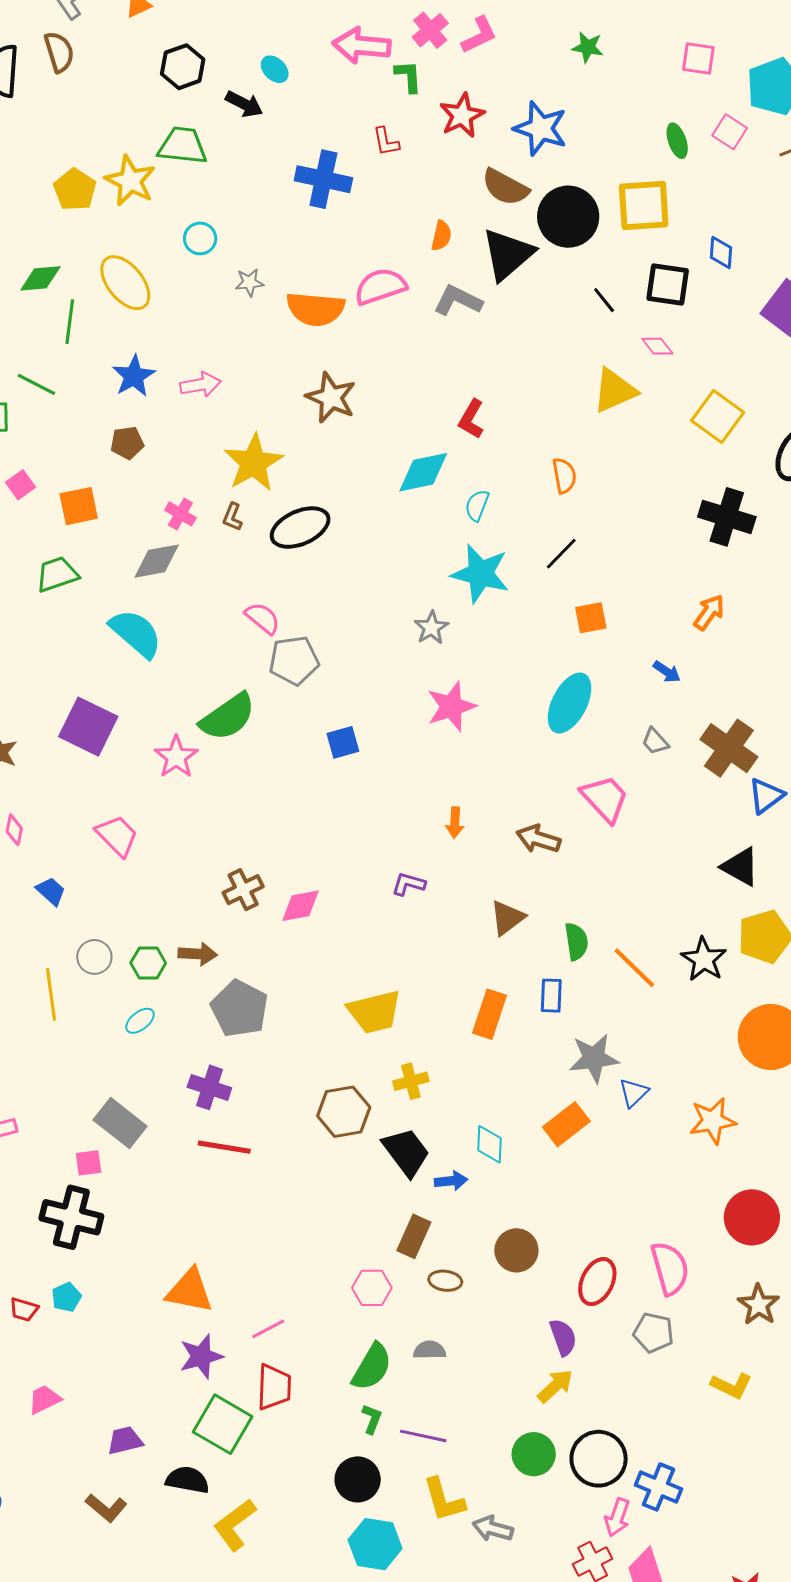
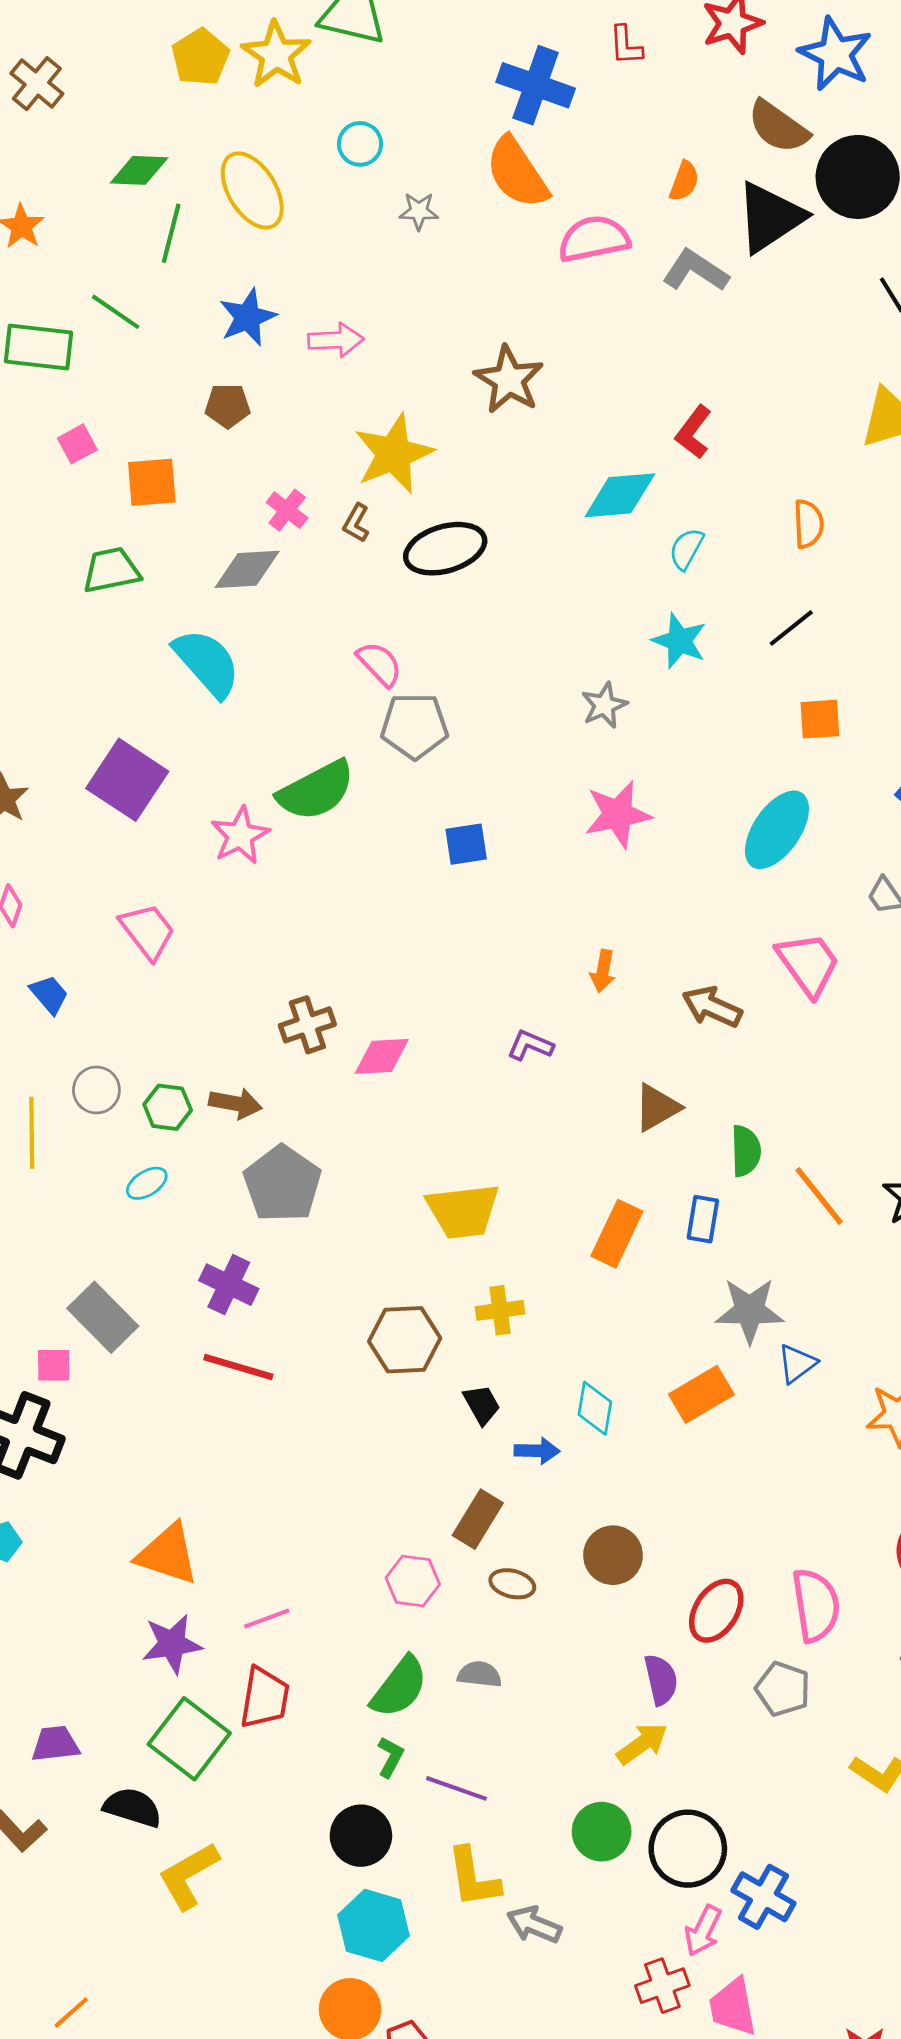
orange semicircle: (315, 309) -> (517, 173), moved, turned 44
cyan star: (480, 573) -> (679, 641), size x0.7
black trapezoid: (406, 1152) -> (482, 1405), size x0.6

